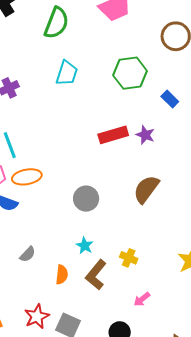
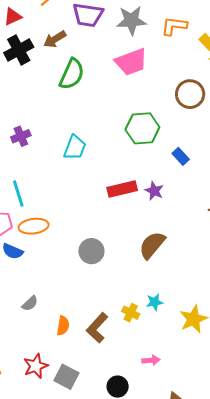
cyan trapezoid: (67, 73) -> (75, 147), moved
cyan star: (85, 246) -> (155, 302), moved, turned 30
pink arrow: (142, 299) -> (151, 360), moved, turned -150

